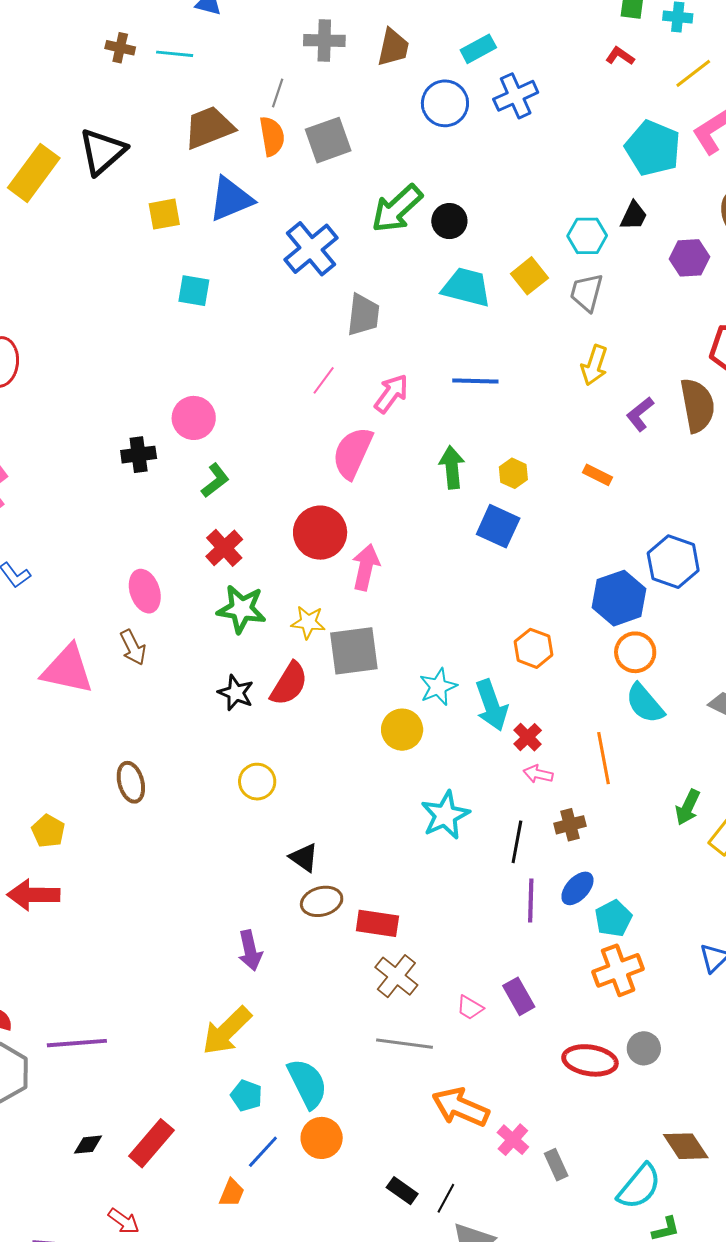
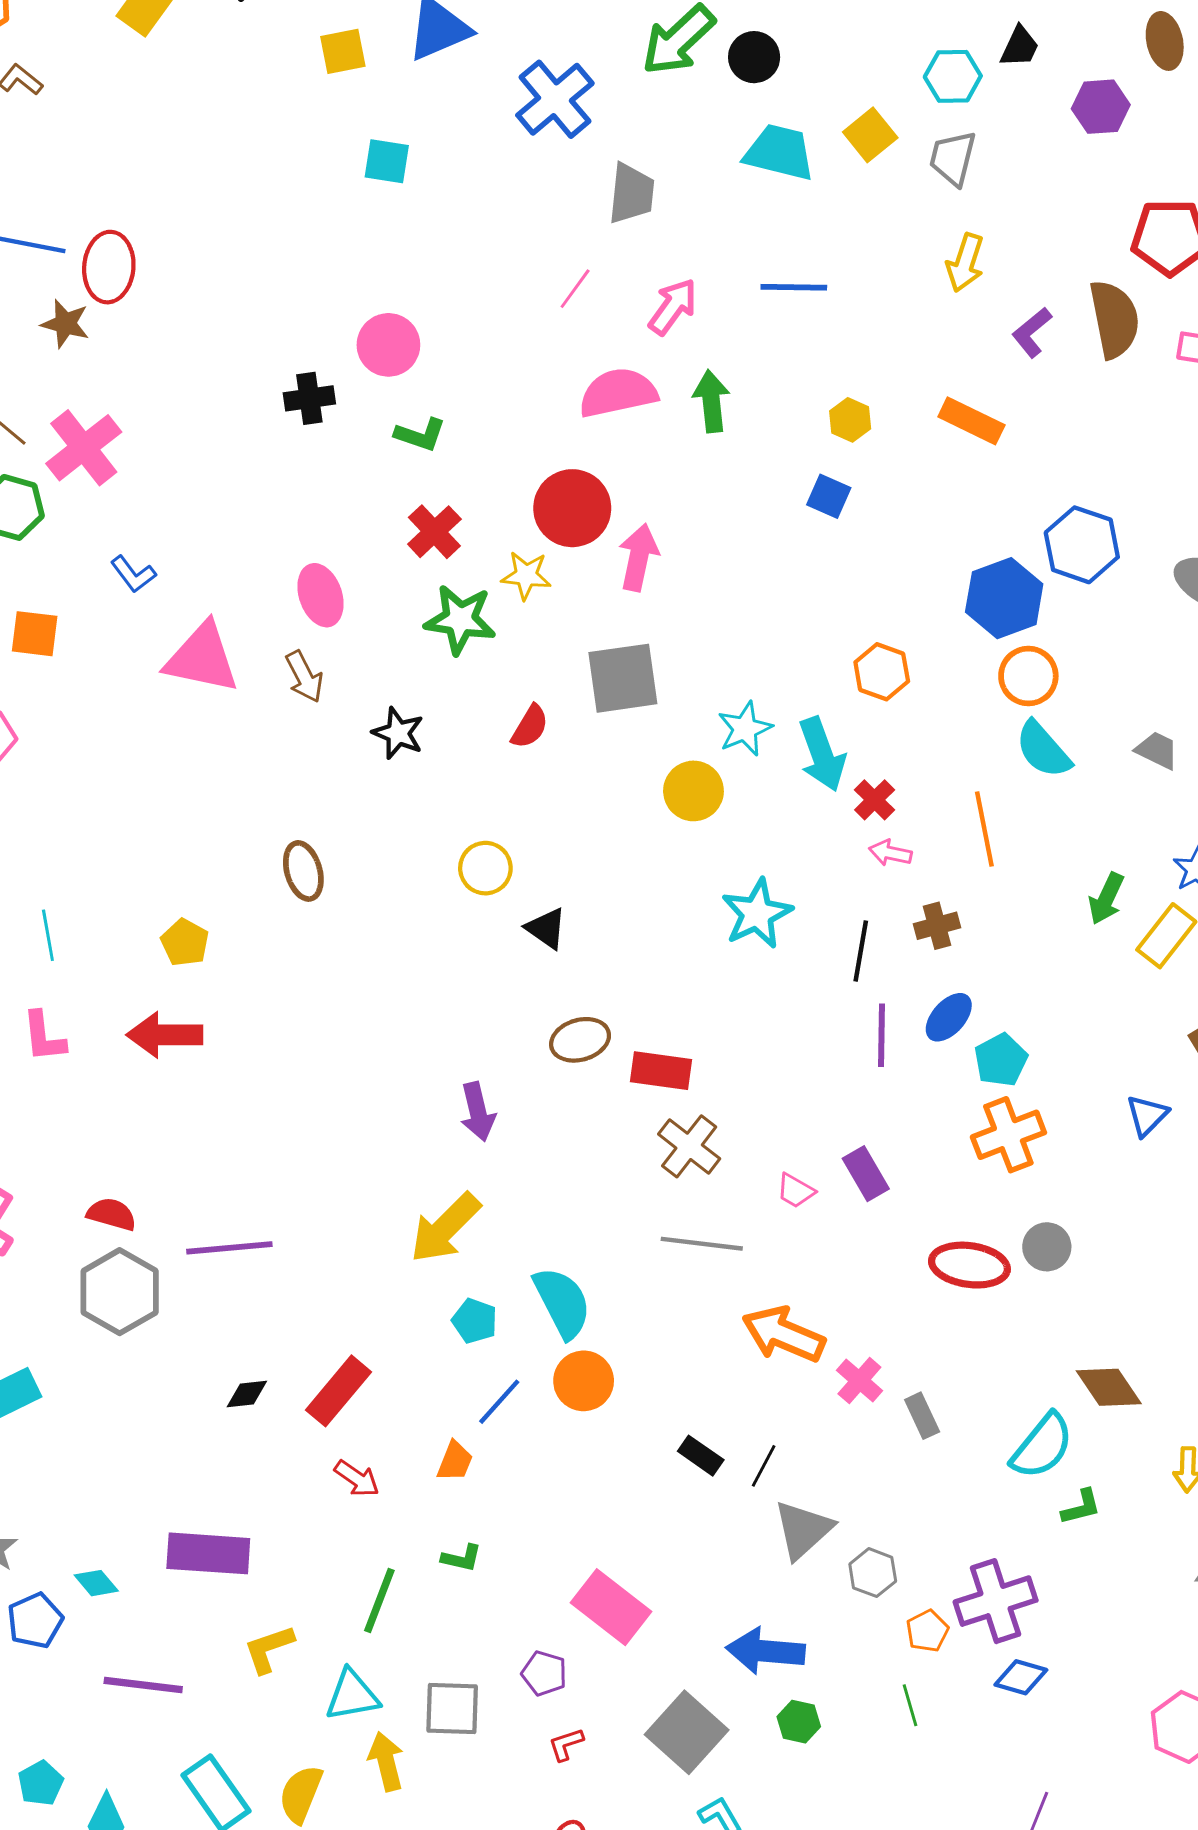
pink semicircle: (353, 453) -> (618, 393), turned 54
green arrow: (452, 467) -> (711, 401), moved
orange rectangle: (598, 475) -> (971, 421), size x1.5
green L-shape: (215, 480) -> (420, 435), turned 57
blue square: (498, 526) -> (829, 496), size x0.7
yellow star: (308, 622) -> (526, 575), moved
pink triangle: (67, 669) -> (202, 658), moved
red semicircle: (289, 684) -> (530, 727), size x0.7
black star: (236, 693) -> (398, 733), moved
black triangle: (304, 858) -> (546, 928), moved
red arrow: (124, 1221) -> (357, 1479), moved

